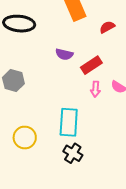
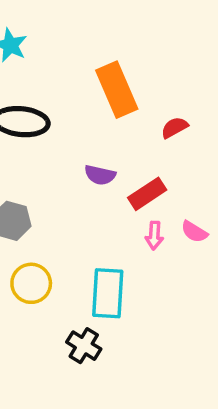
yellow circle: (25, 138) -> (31, 283), moved
black cross: (73, 153) -> (84, 346), moved

